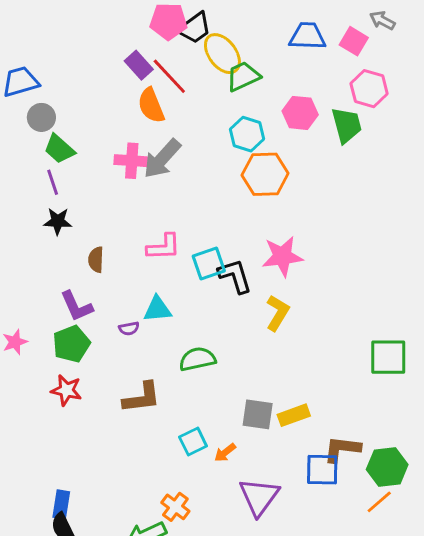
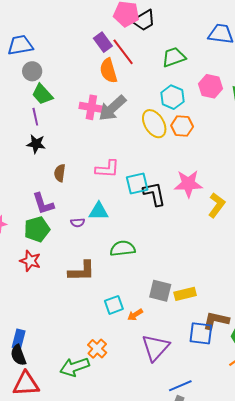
yellow ellipse: (222, 54) -> (154, 124), moved
orange hexagon: (265, 174) -> (182, 126), size x0.7
yellow L-shape: (278, 313) -> (217, 205), moved

